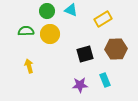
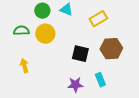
black square: (85, 54) -> (80, 54), turned 30

